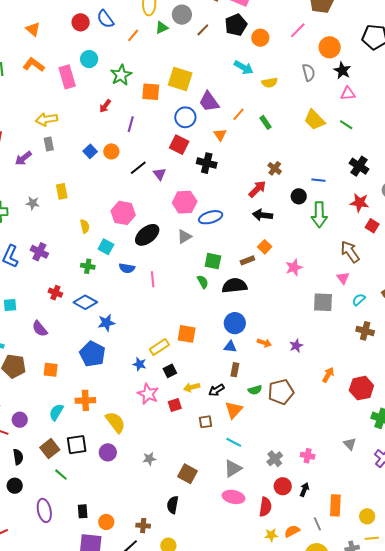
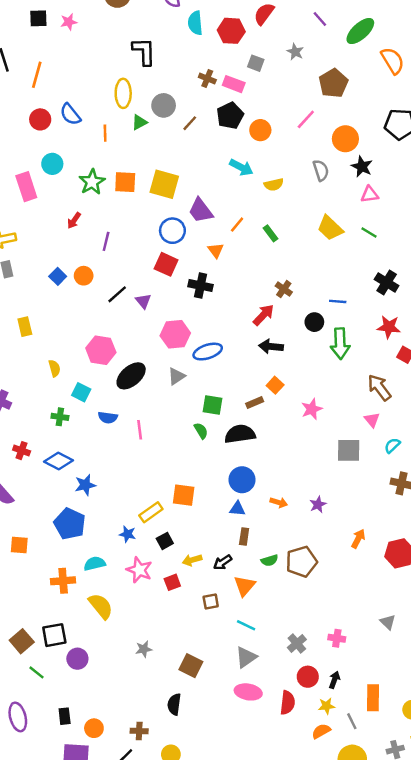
orange line: (133, 35) -> (105, 133), turned -40
orange square: (151, 92) -> (125, 182), moved
cyan semicircle: (56, 412) -> (95, 564), moved, turned 48
purple circle: (108, 452) -> (77, 659), moved
yellow star: (271, 535) -> (327, 706), moved

